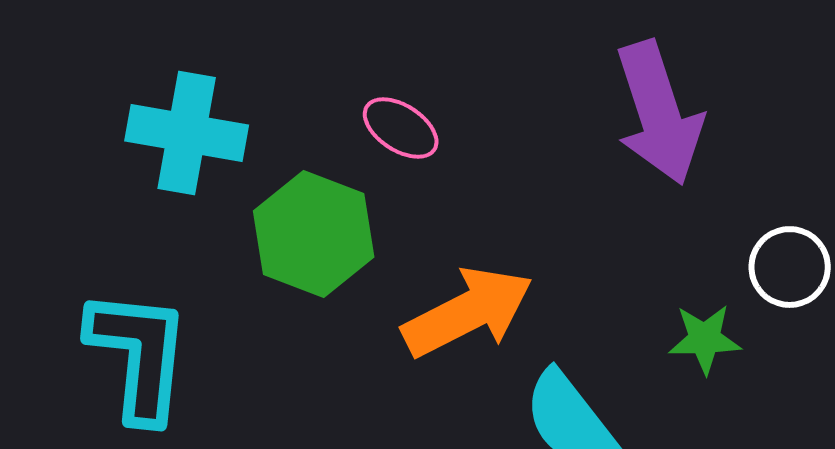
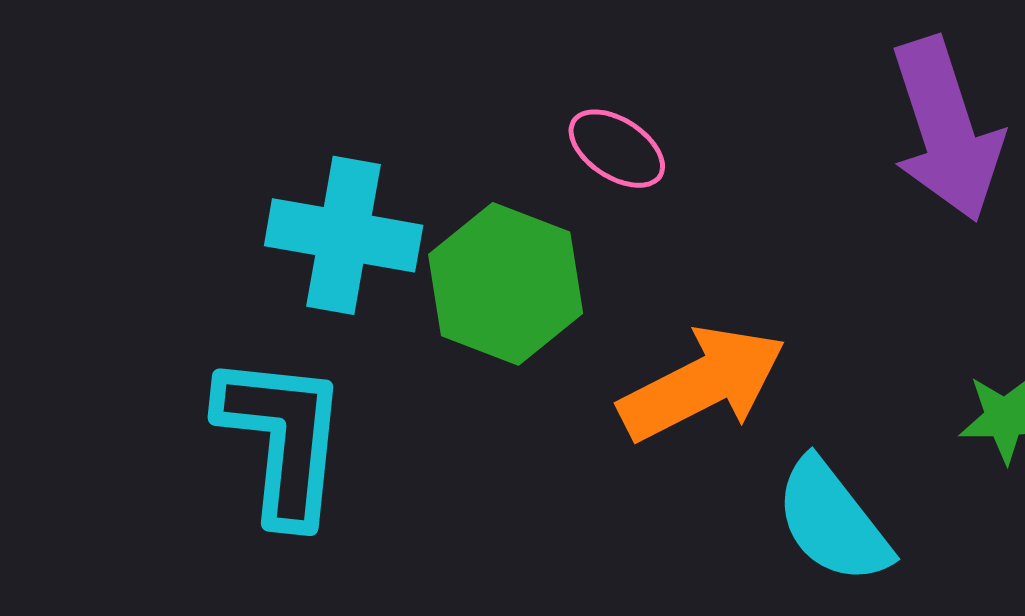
cyan cross: (187, 133) -> (344, 235), moved

